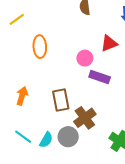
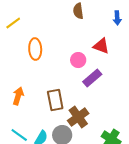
red triangle: (109, 43) -> (101, 46), turned 42
purple rectangle: (100, 77) -> (92, 78), turned -60

